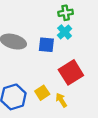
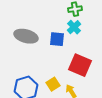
red square: (71, 72) -> (80, 65), turned -35

